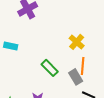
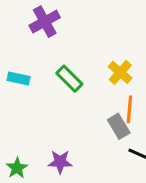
green rectangle: (50, 68) -> (69, 79), moved

